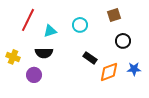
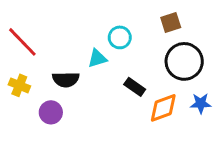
red line: (28, 20) -> (22, 42), moved, turned -70
cyan triangle: (50, 31) -> (97, 58), moved
black circle: (123, 41) -> (184, 61), size x1.6

